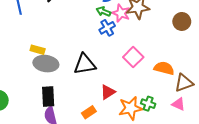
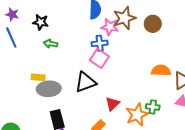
green arrow: (103, 11) -> (51, 44), moved
brown circle: (182, 21) -> (153, 24), moved
blue cross: (107, 28) -> (100, 43), turned 35
pink square: (133, 57) -> (99, 58), moved

